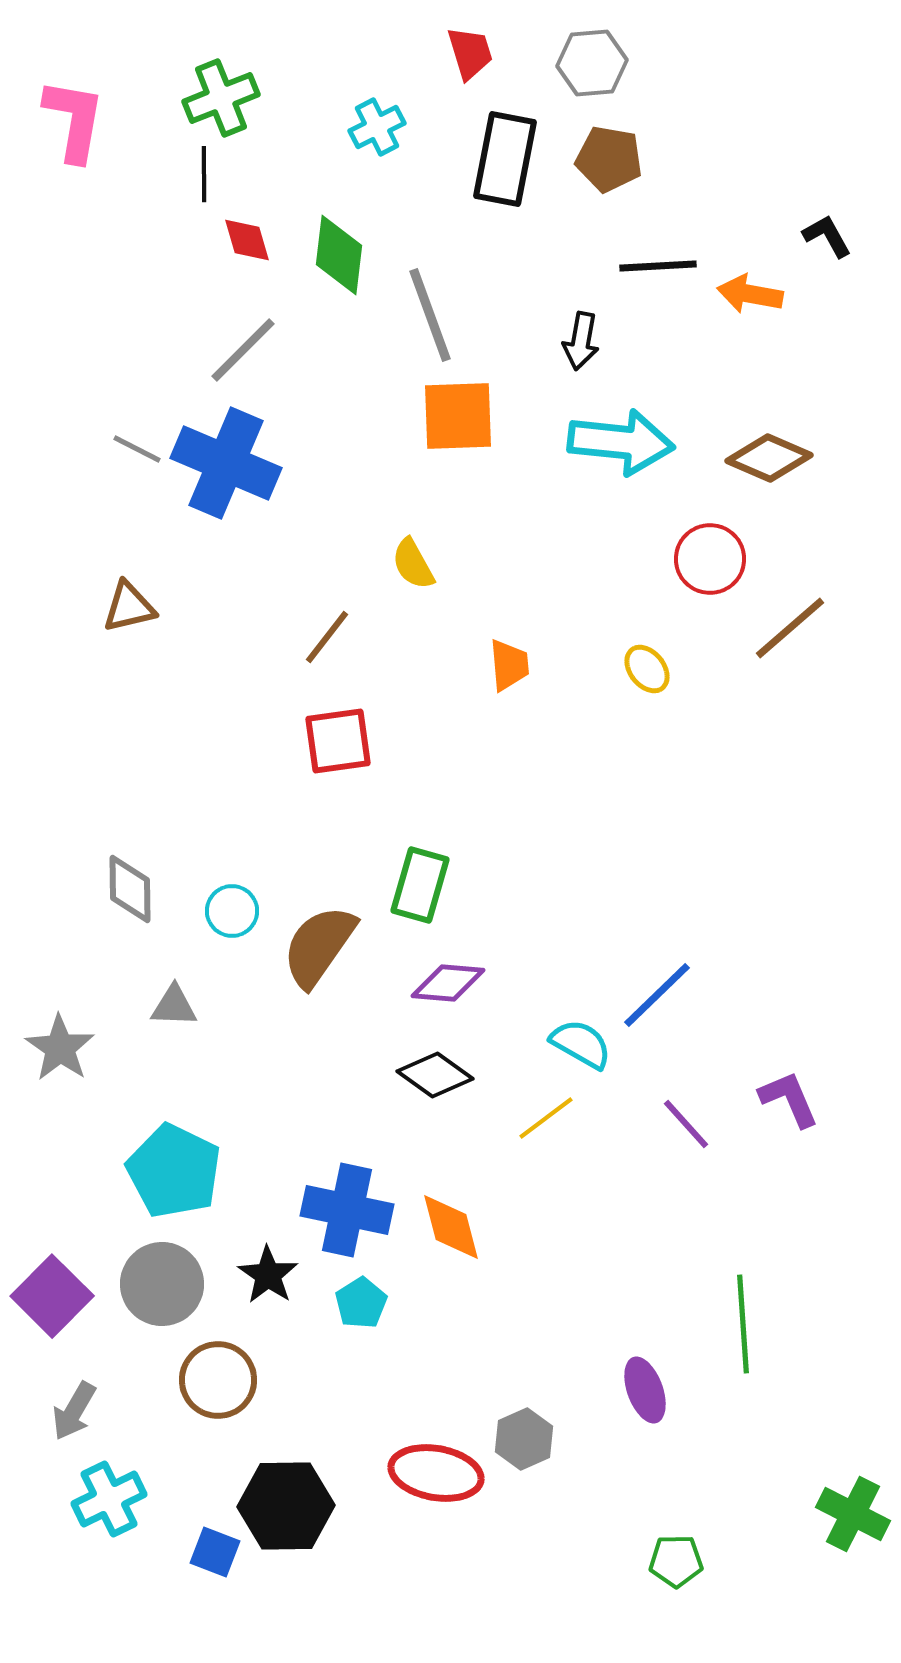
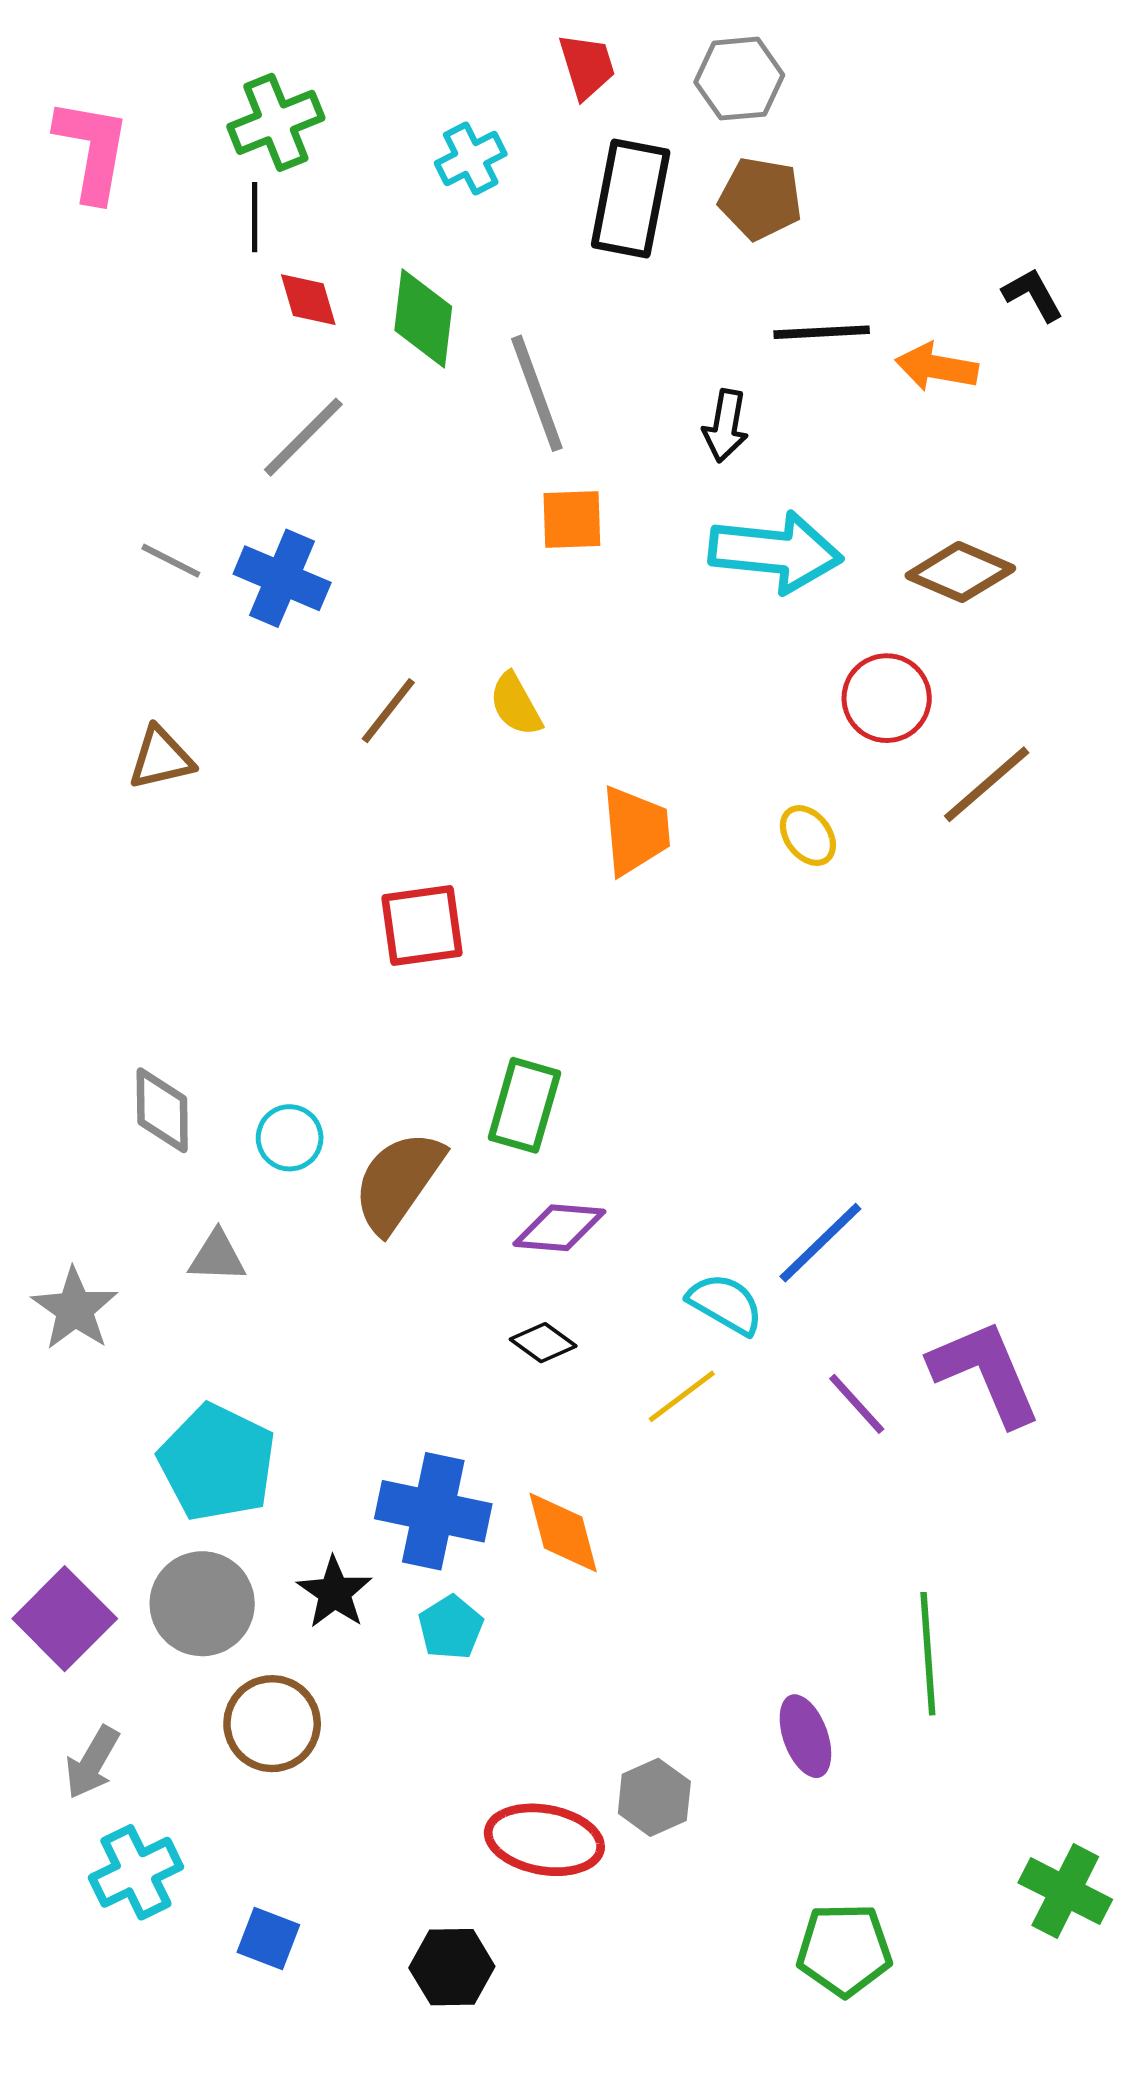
orange square: (458, 416) -> (572, 519), size x0.7
blue cross: (226, 463) -> (282, 578), size x0.7
brown line: (327, 637) -> (388, 711), moved
orange trapezoid: (509, 665) -> (636, 831), size x1.4
black diamond: (435, 1075) -> (543, 1343), size x0.7
purple L-shape: (789, 1099) -> (985, 1373), size x1.5
black hexagon: (286, 1506) -> (452, 1967), moved, size x0.7
green pentagon: (676, 1561) -> (844, 1950), size x1.4

